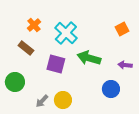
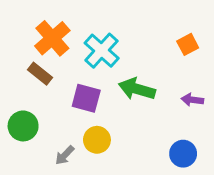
orange cross: (34, 25) -> (52, 38), size x1.6
blue circle: (111, 89) -> (183, 154), moved
yellow circle: (63, 100) -> (97, 140), moved

